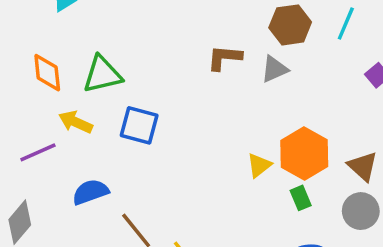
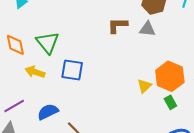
gray triangle: (274, 69) -> (147, 29), turned 36
green triangle: (102, 74) -> (48, 43), turned -50
purple line: (38, 152) -> (14, 106), moved

